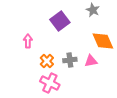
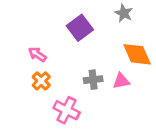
pink arrow: (28, 41) -> (37, 54), turned -56
orange cross: (47, 61) -> (41, 81), moved

